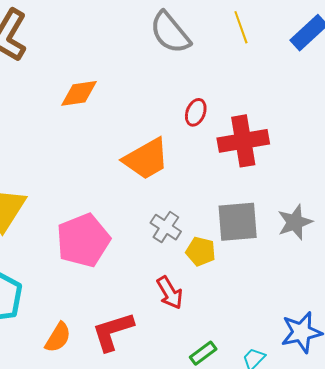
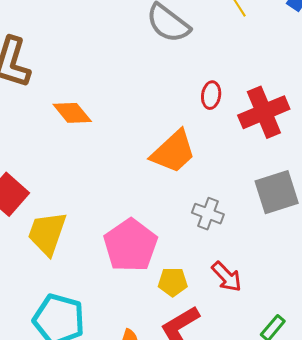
orange diamond: (79, 93) -> (72, 113), moved, turned 72
yellow pentagon: (201, 251) -> (173, 282), moved

